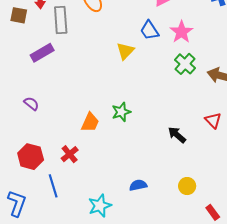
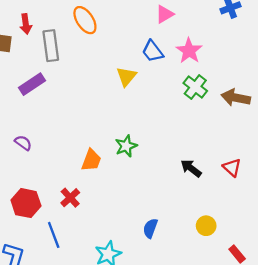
red triangle: (213, 120) -> (232, 167), moved
blue semicircle: (138, 185) -> (150, 228), turned -54

